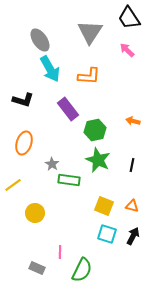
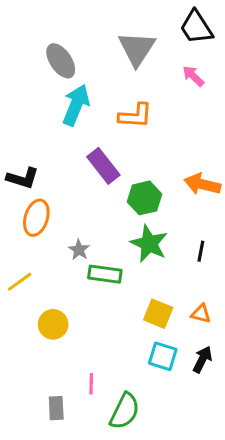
cyan arrow: (50, 69) -> (76, 105), turned -128
black L-shape: (23, 100) -> (23, 178), moved
orange arrow: (133, 121) -> (202, 184), size x1.6
gray rectangle: (37, 268) -> (56, 408), turned 63

